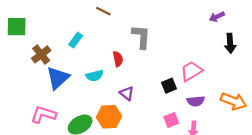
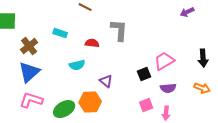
cyan rectangle: (76, 40) -> (60, 33), turned 72
black arrow: (230, 43) -> (203, 58), moved
red semicircle: (118, 59) -> (92, 43), moved, turned -72
blue triangle: (58, 78) -> (29, 72), moved
orange arrow: (233, 101) -> (202, 88), size x0.7

